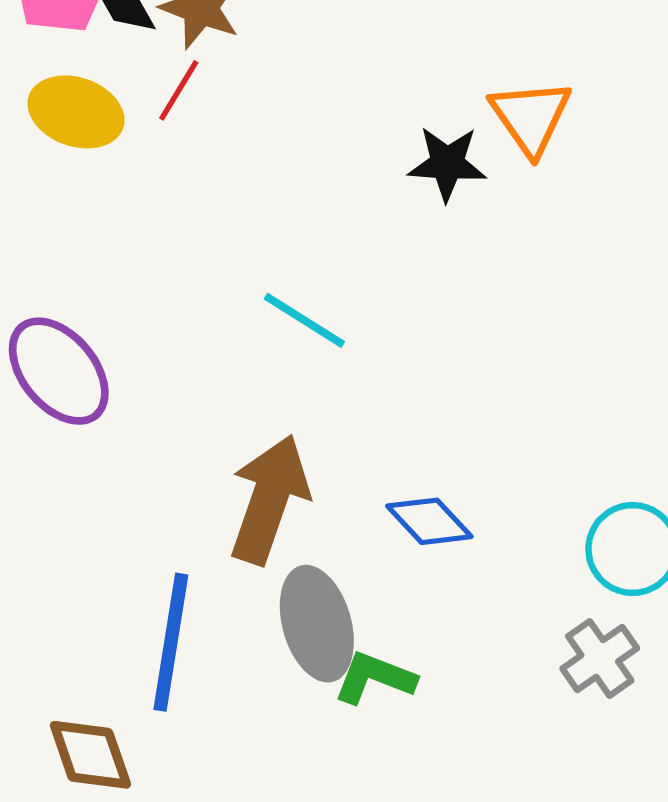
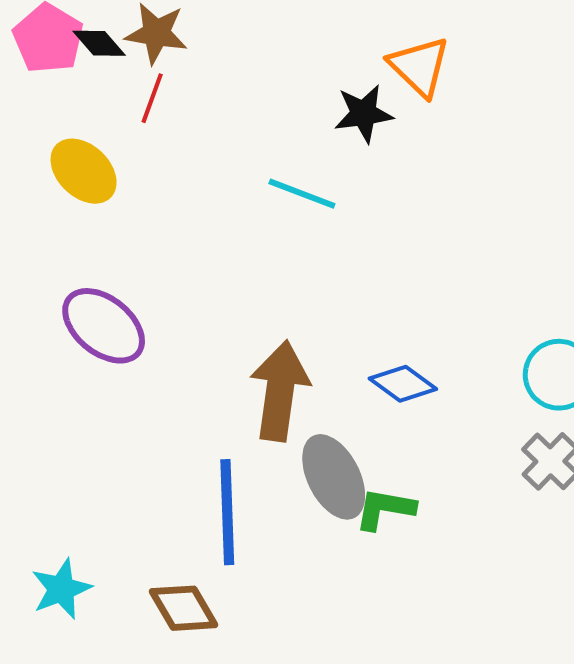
yellow ellipse: (76, 112) -> (84, 171), moved, turned 36
cyan line: (304, 320) -> (302, 194), moved

